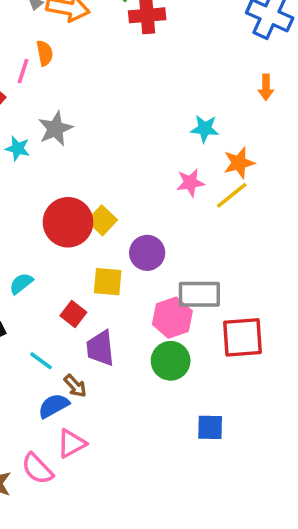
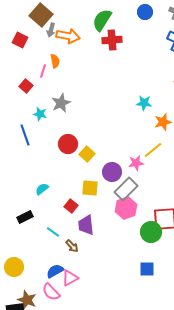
pink star: (190, 183) -> (136, 163), moved
yellow line: (232, 195) -> (153, 150), moved
red circle: (68, 222) -> (68, 144), moved, size x0.7
gray rectangle: (199, 294) -> (126, 189), moved, turned -45
green circle: (171, 361) -> (151, 232), moved
blue semicircle: (54, 406) -> (55, 271), moved

